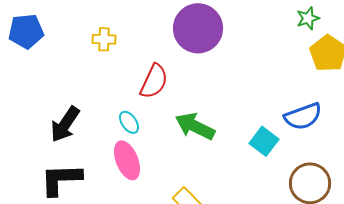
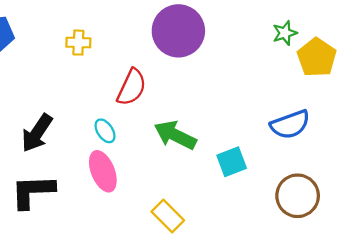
green star: (308, 18) -> (285, 33), moved
cyan square: (264, 141) -> (232, 162), moved, turned 32

